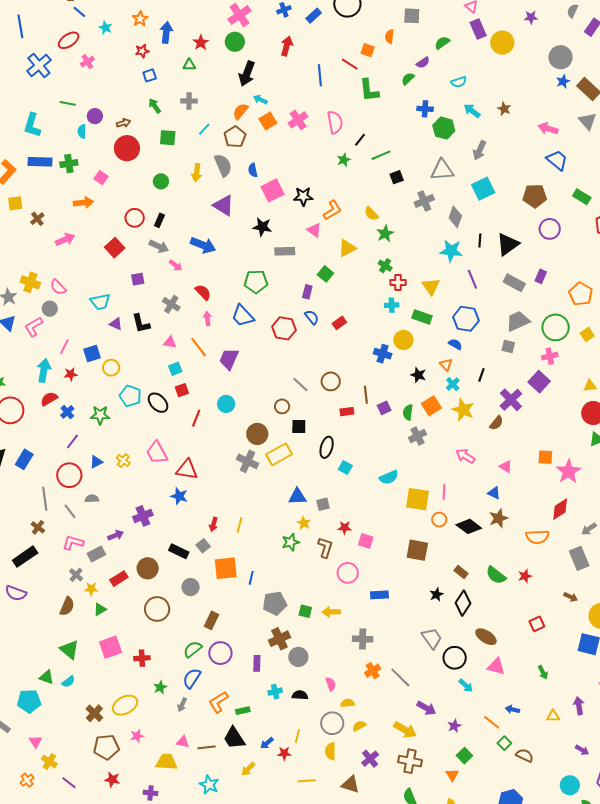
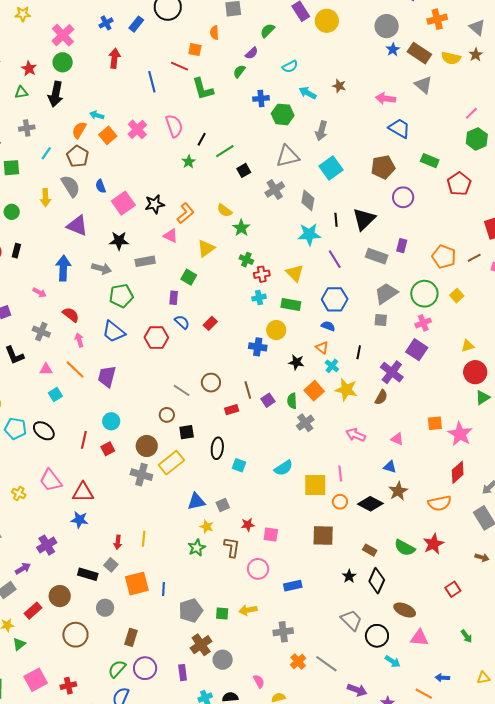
black arrow: (247, 74) -> (56, 94), moved
blue arrow: (203, 245) -> (63, 268), turned -100
gray arrow: (159, 246) -> (102, 269), moved
red square: (182, 390) -> (108, 449), moved
red star: (525, 576) -> (433, 544), size x1.5

